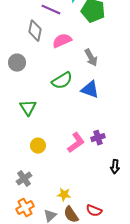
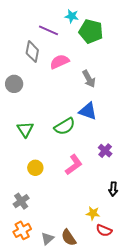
green semicircle: (62, 81) -> (65, 126), moved
purple cross: (98, 138) -> (105, 151), moved, turned -32
yellow star: (64, 195) -> (93, 213), moved
red semicircle: (94, 211) -> (104, 230), moved

